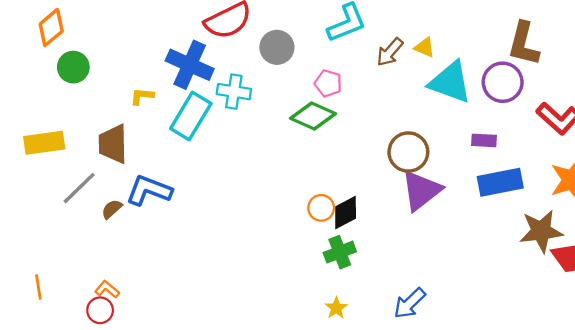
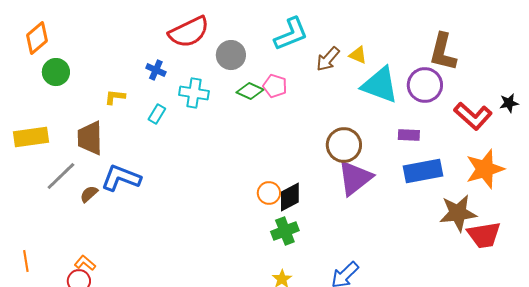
blue cross: (190, 65) -> (156, 70), size x0.5
cyan rectangle: (191, 116) -> (157, 114), size x0.5
green diamond: (313, 116) -> (250, 91), moved, size x0.7

